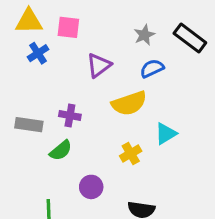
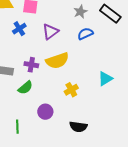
blue cross: (38, 53) -> (19, 29), moved
yellow semicircle: (129, 103) -> (57, 61), moved
cyan triangle: (166, 134) -> (105, 79), moved

